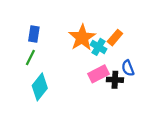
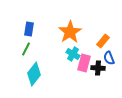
orange rectangle: (115, 38) -> (103, 41), moved
cyan cross: (98, 47) -> (73, 54), moved
pink rectangle: (98, 74) -> (84, 63), turned -48

